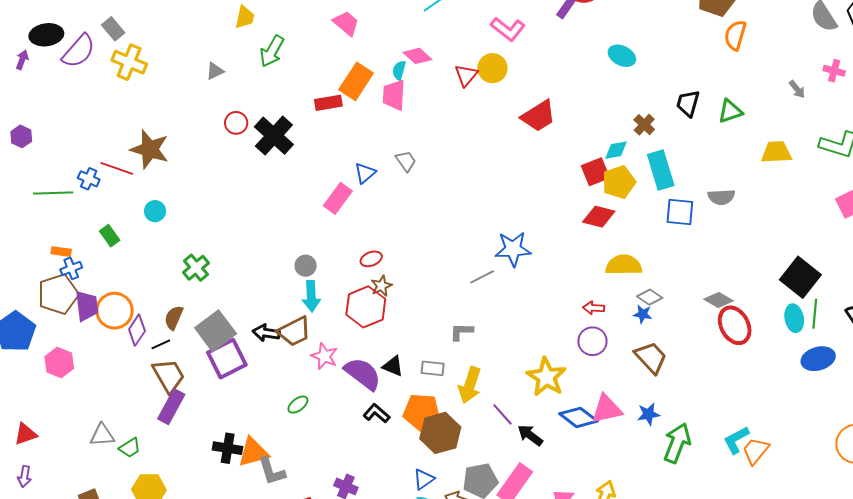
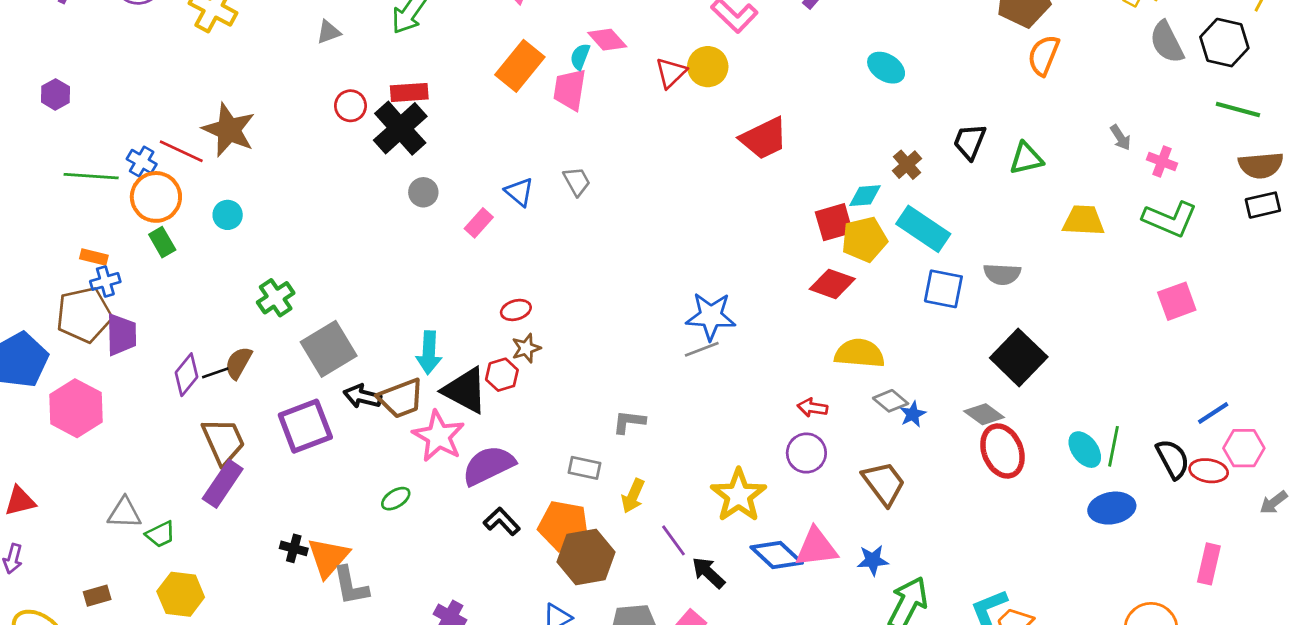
pink cross: (834, 71) -> (1162, 162), moved
red rectangle: (328, 103) -> (409, 92), moved
cyan rectangle: (661, 170) -> (923, 229), turned -45
blue triangle: (365, 173) -> (519, 192), turned -45
pink rectangle: (338, 198) -> (479, 223), size x0.7
gray circle: (306, 266) -> (423, 192), moved
gray line: (482, 277) -> (702, 349), moved
black square: (800, 277) -> (1019, 357), moved
red hexagon: (366, 307) -> (502, 375), size x0.6
orange circle: (115, 311) -> (156, 197), moved
blue star: (643, 314) -> (913, 414), moved, turned 30
cyan ellipse: (794, 318) -> (1085, 450), turned -32
gray square: (216, 331) -> (329, 349), moved
black line: (161, 344) -> (215, 373), moved
pink star: (324, 356) -> (439, 436), size x1.4
pink hexagon: (59, 363) -> (76, 408), size x1.4
black triangle: (393, 366) -> (465, 390), moved, size x1.6
purple semicircle: (363, 374) -> (488, 465), turned -69
yellow arrow: (470, 385) -> (633, 496), size x0.7
black cross: (228, 448) -> (294, 548), size x0.7
orange triangle: (253, 452) -> (328, 557), turned -40

